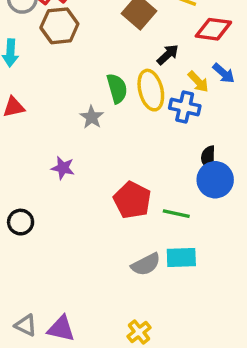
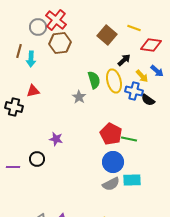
black semicircle: (208, 158) -> (148, 100), moved, turned -56
purple star: (63, 168) -> (56, 139), moved
blue circle: (215, 180) -> (113, 162), moved
red pentagon: (132, 200) -> (111, 134), moved
green line: (176, 214) -> (129, 139), moved

